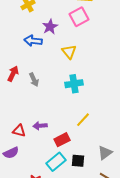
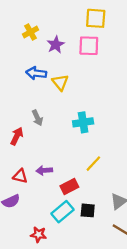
pink square: (79, 17) -> (89, 46), turned 30
purple star: (50, 27) -> (56, 45), moved
yellow triangle: (69, 52) -> (60, 82), moved
red arrow: (13, 74) -> (17, 136), moved

